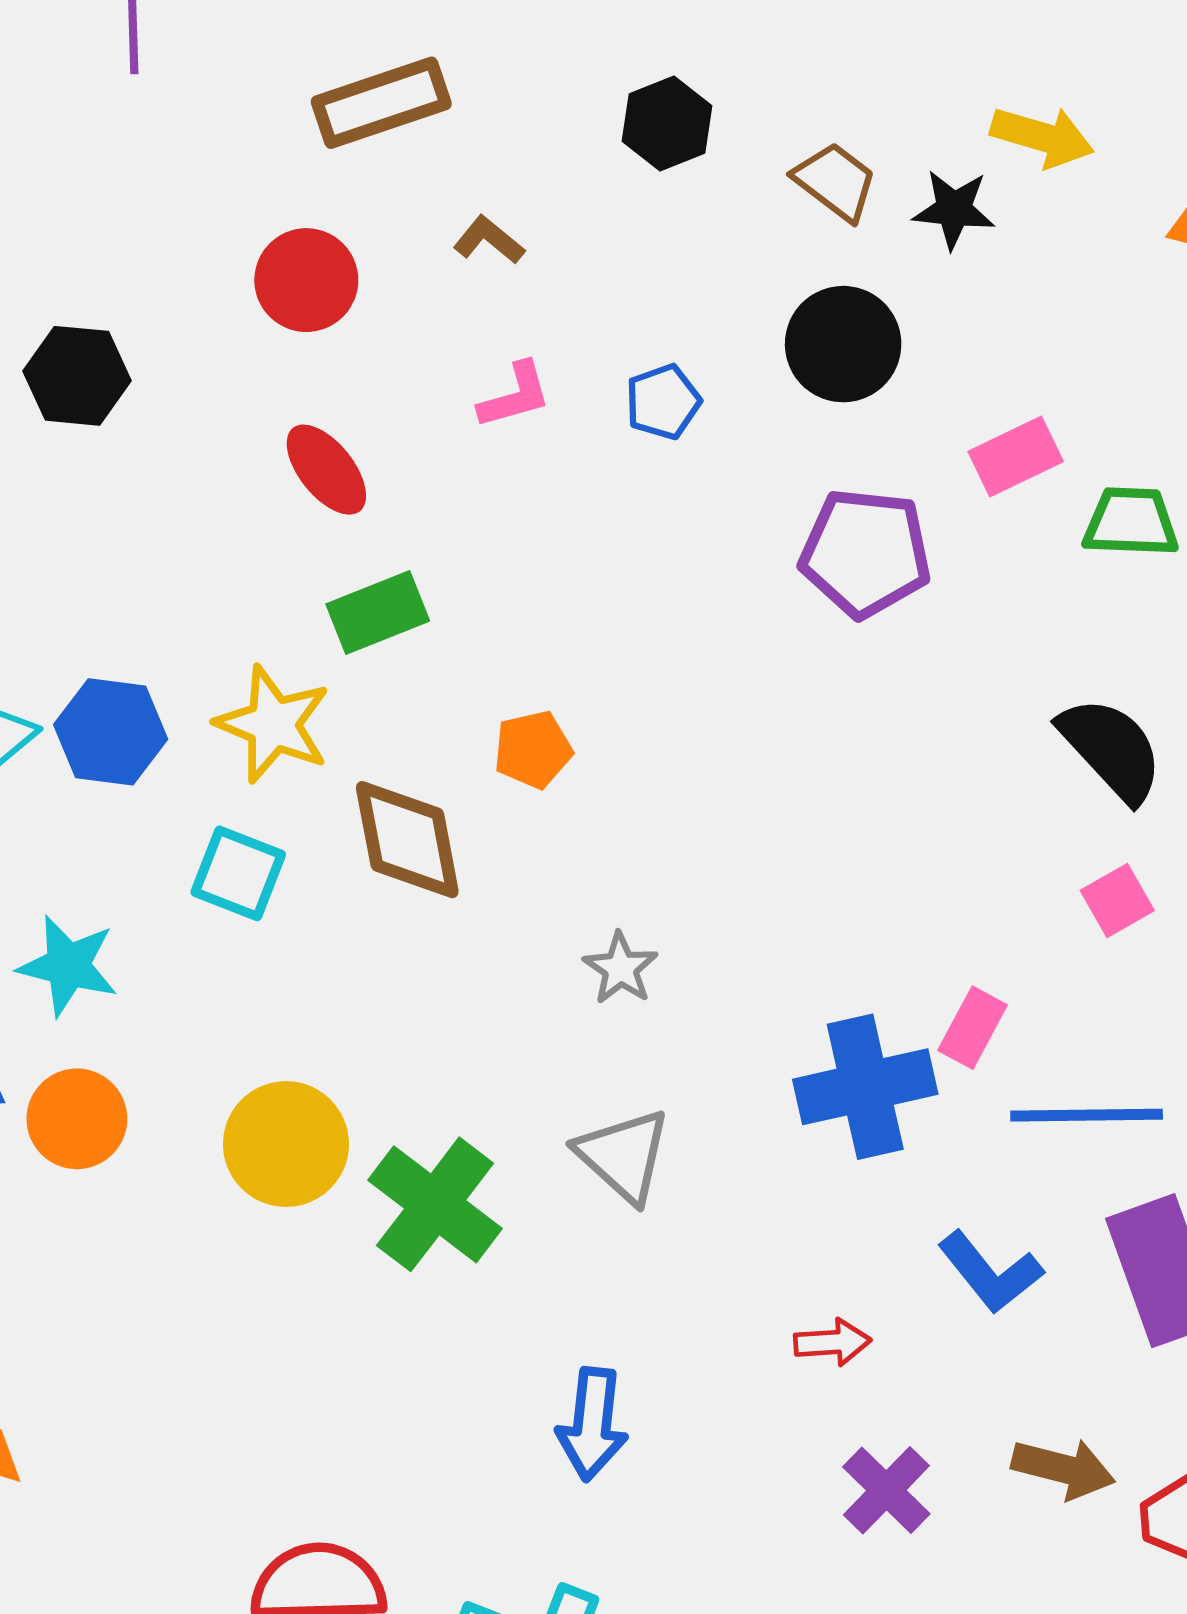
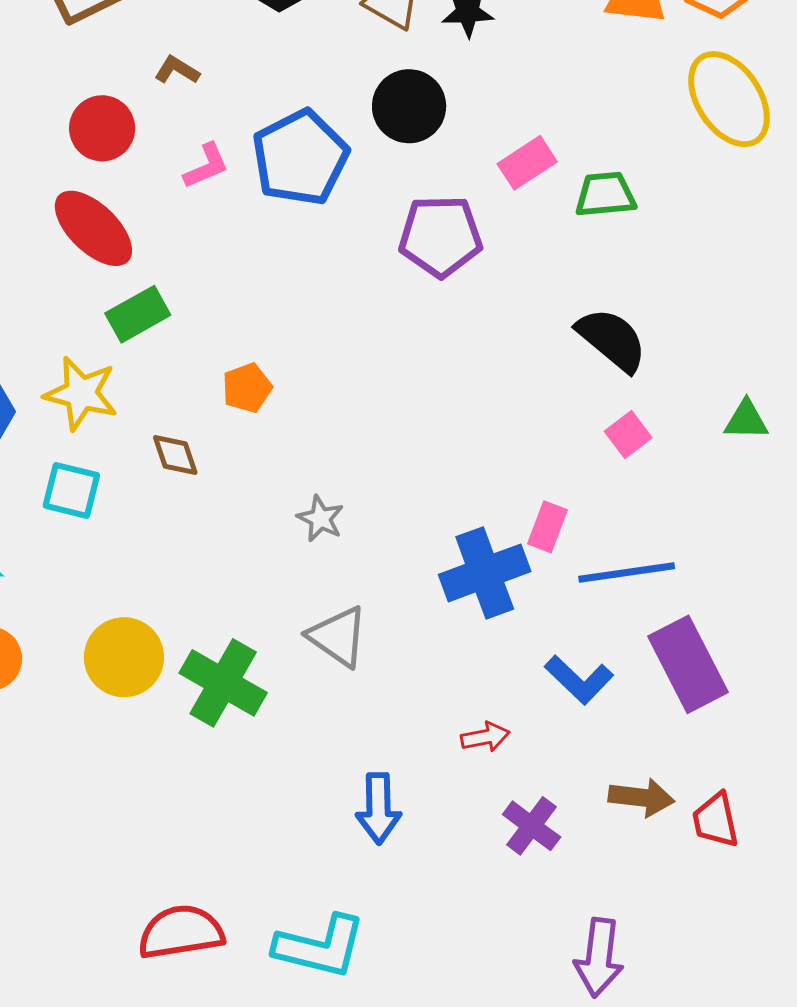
red circle: (306, 280) -> (102, 128), moved
blue pentagon: (663, 402) -> (300, 158), size x2.0
red ellipse: (326, 470) -> (93, 228), size x1.4
brown diamond: (407, 840) -> (175, 455), size x0.6
blue arrow: (592, 1424) -> (378, 808), moved

